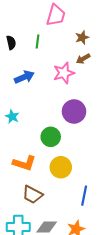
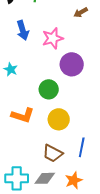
pink star: (64, 73) -> (53, 38), moved
blue arrow: (24, 77) -> (23, 30), turned 96
brown trapezoid: (32, 195) -> (53, 153), moved

